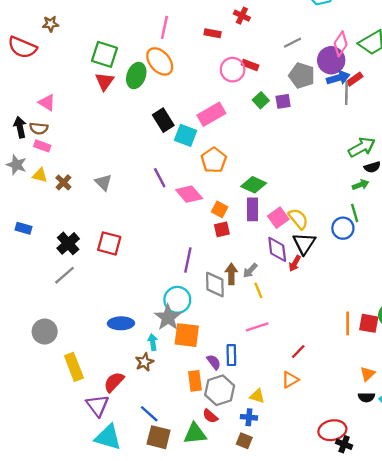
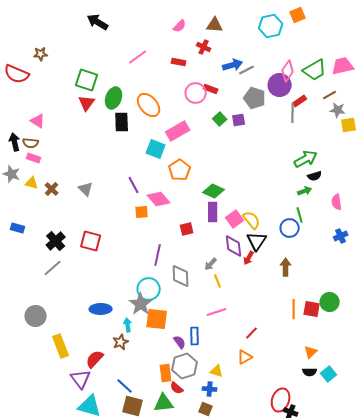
pink line: (164, 27) -> (138, 57), turned 42
orange ellipse: (160, 61) -> (149, 105), moved
blue arrow: (338, 78) -> (233, 65), moved
black rectangle: (163, 120) -> (122, 122), moved, turned 30
orange square: (220, 209) -> (142, 212), moved, turned -32
brown arrow: (231, 274) -> (286, 267), moved
orange rectangle: (195, 381) -> (166, 373), moved
red ellipse: (332, 430) -> (281, 400), turned -60

